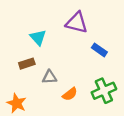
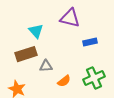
blue rectangle: (99, 50) -> (90, 42), turned -48
brown rectangle: (27, 64) -> (26, 54), size x1.5

